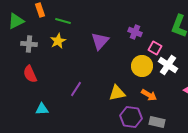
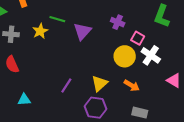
green line: (63, 21) -> (57, 19), moved
purple line: (76, 89) -> (66, 85), moved
yellow triangle: (117, 93) -> (99, 83), turned -30
purple hexagon: (131, 117) -> (95, 108), moved

